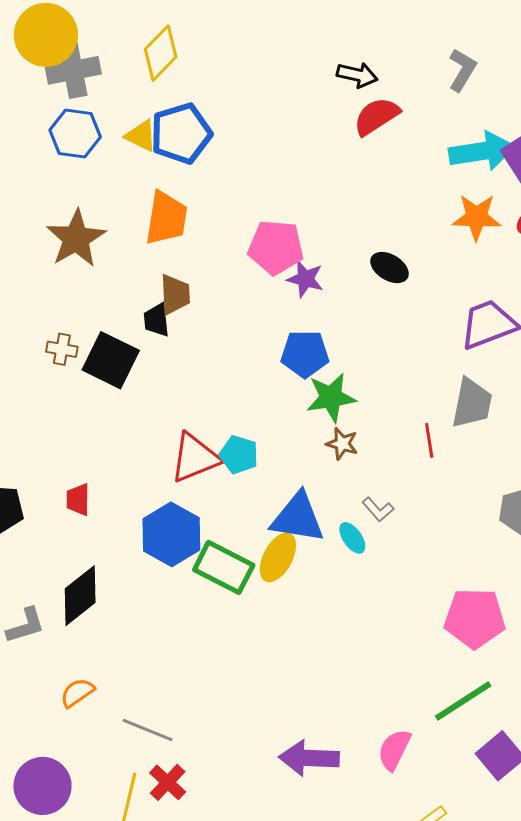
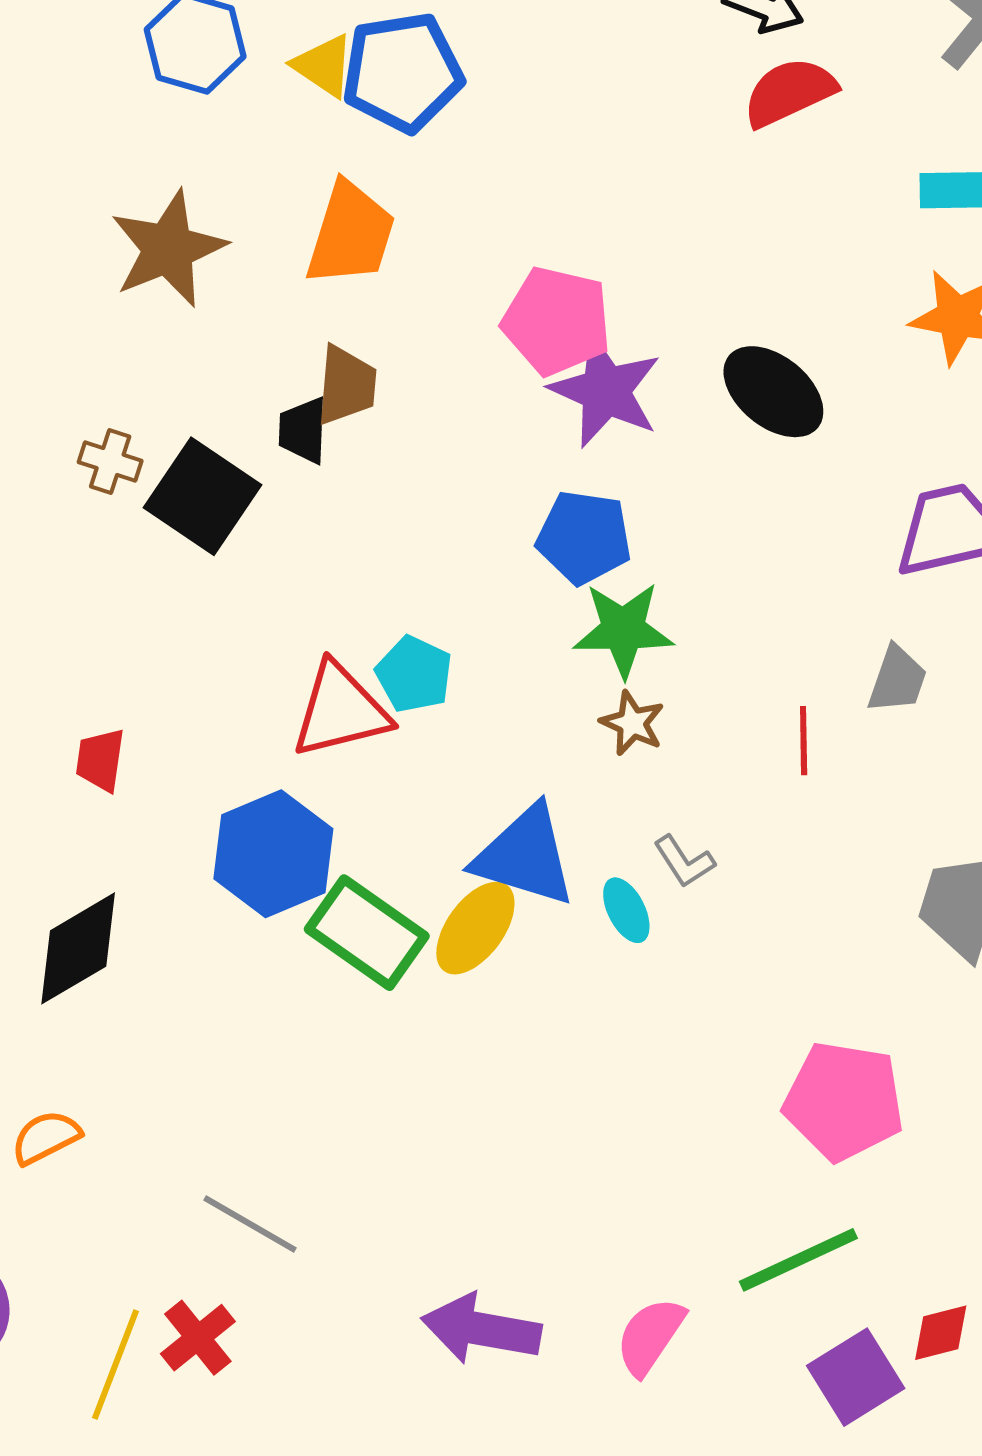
black ellipse: (390, 268) -> (773, 392), size x1.4
purple star: (305, 279) -> (606, 391), size x1.5
gray trapezoid: (472, 403) -> (897, 680), size x0.7
cyan pentagon: (239, 455) -> (414, 674), moved
gray line: (148, 730) -> (250, 1224), moved

